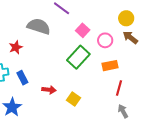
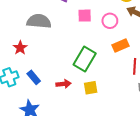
pink square: (83, 30) -> (85, 16), turned -32
green rectangle: (78, 57) -> (85, 59), moved
yellow square: (73, 99) -> (91, 88), turned -32

